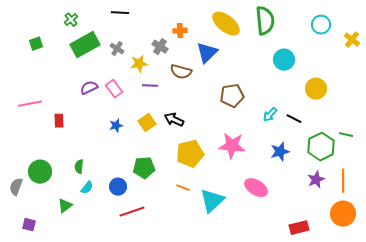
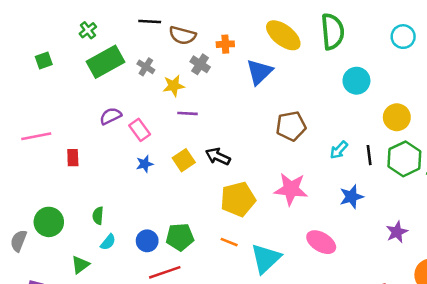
brown semicircle: (181, 72) -> (182, 35), moved
pink rectangle: (114, 89) -> (140, 130), moved
black line: (294, 119) -> (369, 155), turned 56
green hexagon: (321, 147) -> (404, 159), moved
green pentagon: (144, 168) -> (180, 237), moved

